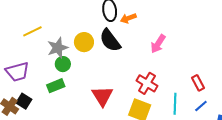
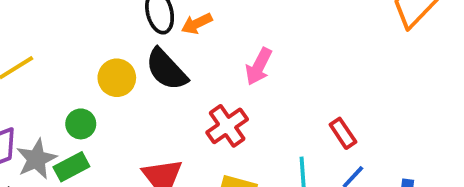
gray star: (58, 48) -> (36, 159), moved
red cross: (147, 83) -> (227, 126), moved, turned 30

